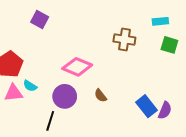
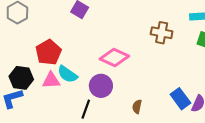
cyan semicircle: (30, 86) -> (67, 74), size x1.5
brown semicircle: (101, 96) -> (137, 107), moved, turned 48

